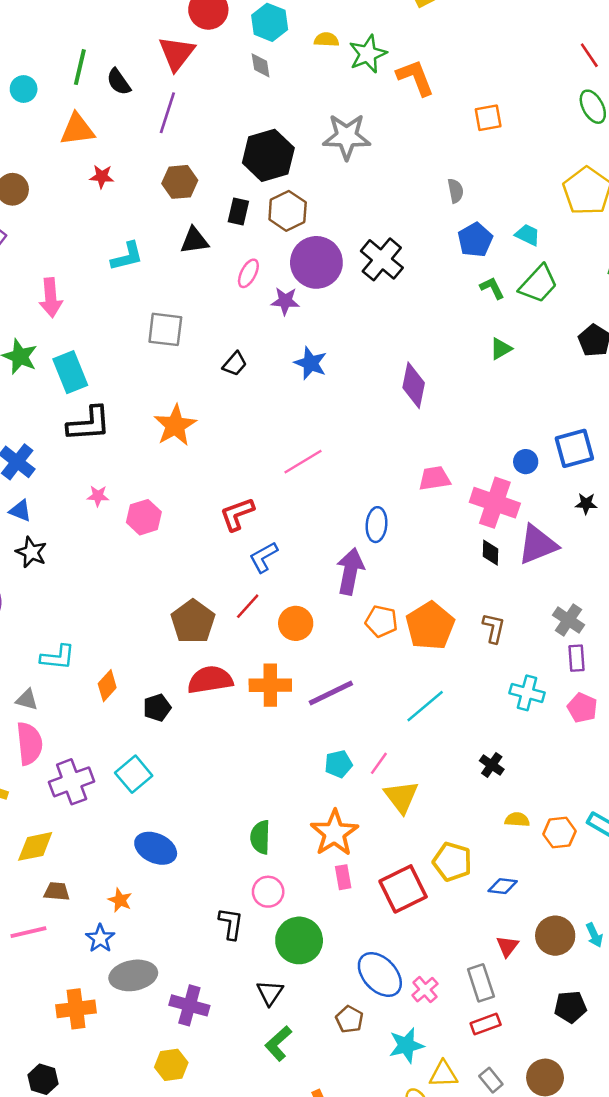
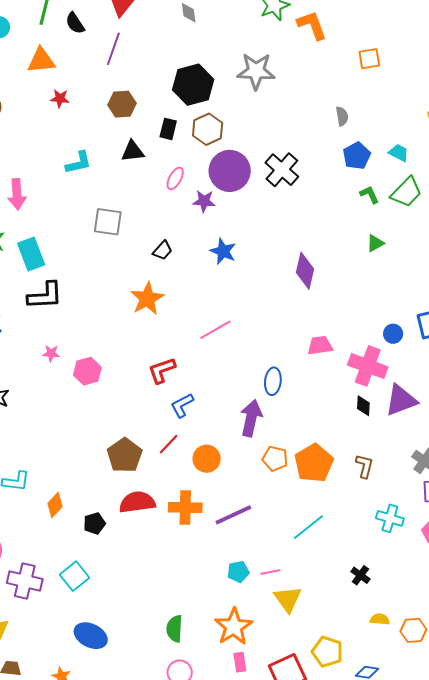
orange star: (175, 425) -> (147, 299), moved
pink line: (379, 763) -> (270, 572), turned 42
purple cross: (72, 782) -> (25, 581), turned 32

